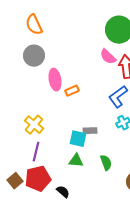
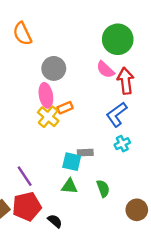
gray circle: (34, 56) -> (54, 68), moved
yellow cross: (34, 125) -> (48, 117), moved
purple line: (36, 152) -> (25, 176), turned -48

